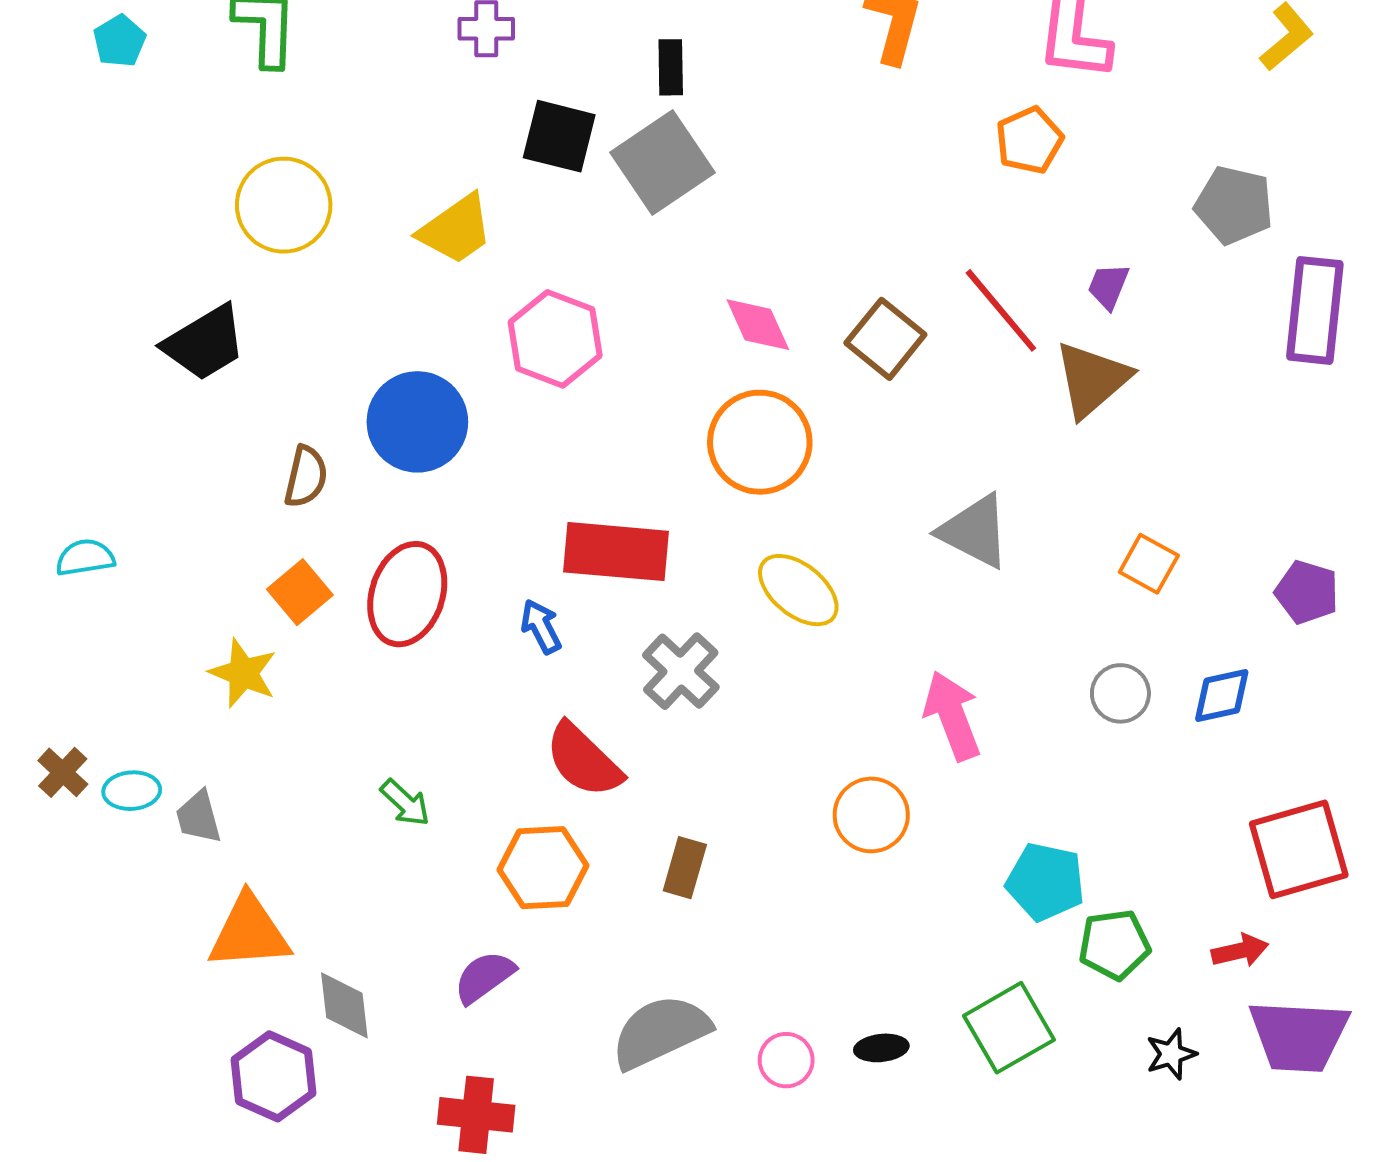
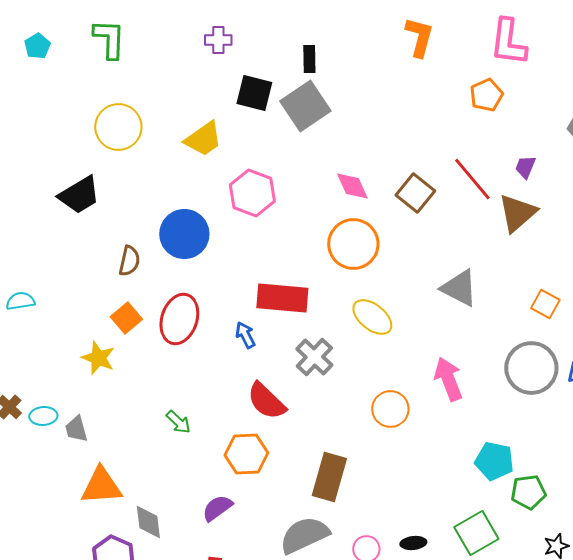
gray circle: (1120, 693) -> (531, 368), size x1.8
orange circle: (871, 815) -> (390, 409), moved
brown rectangle: (685, 868) -> (329, 477), moved, size x1.6

